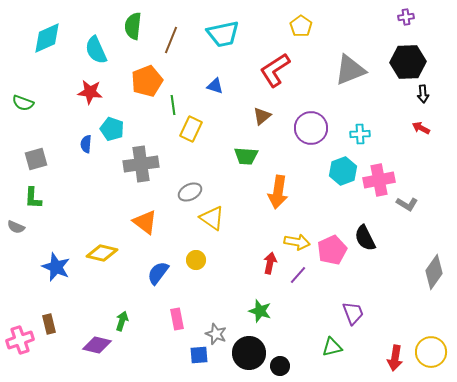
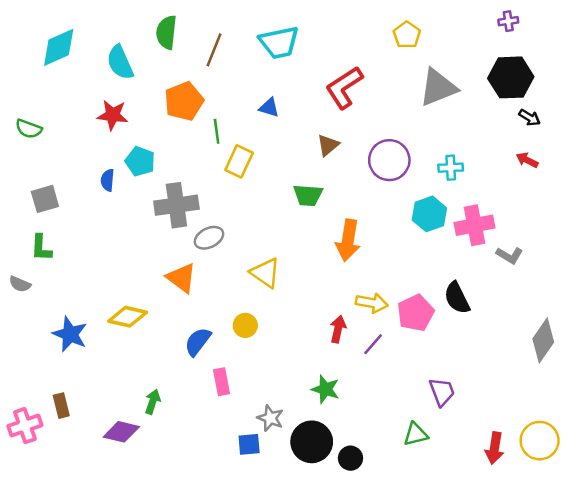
yellow pentagon: (301, 26) -> (407, 35), moved
black arrow: (423, 94) -> (530, 118), turned -54
gray ellipse: (190, 192) -> (209, 238), moved
pink rectangle: (177, 319) -> (222, 382), moved

